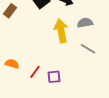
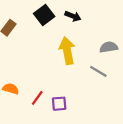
gray semicircle: (85, 23) -> (109, 47), moved

